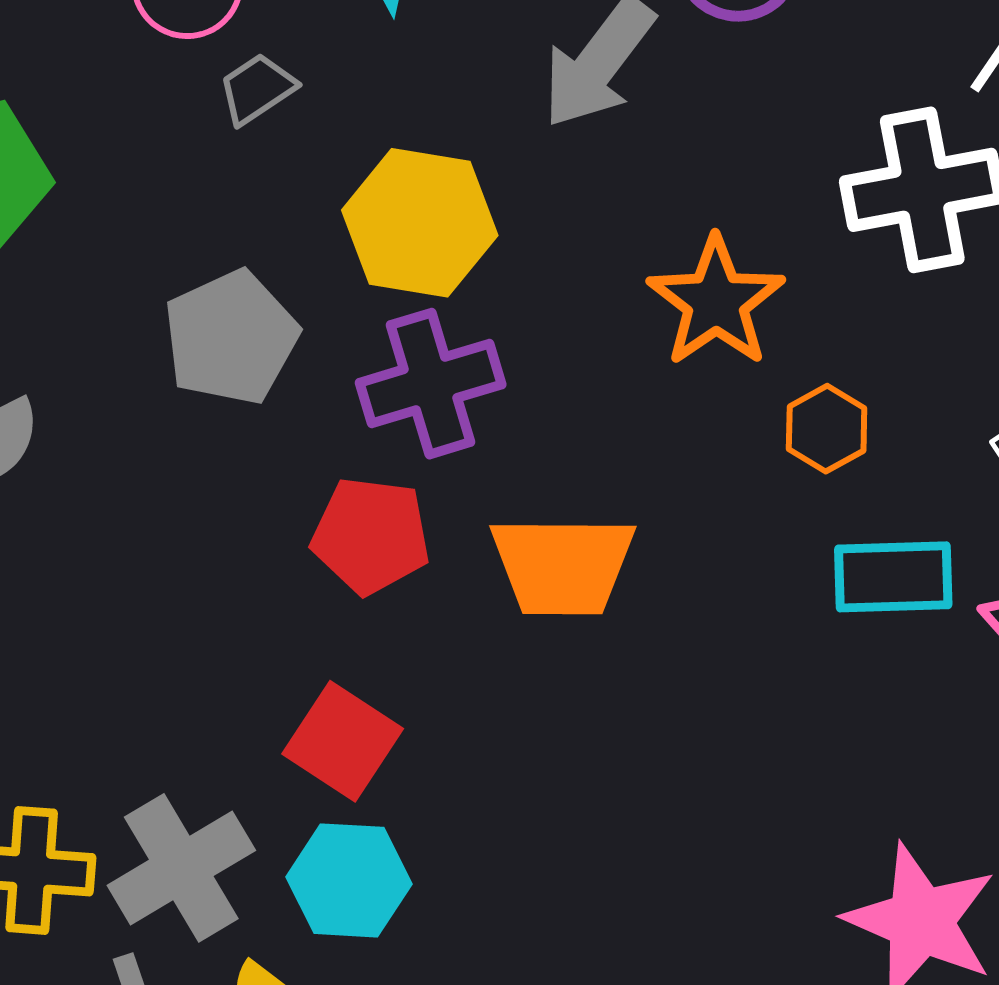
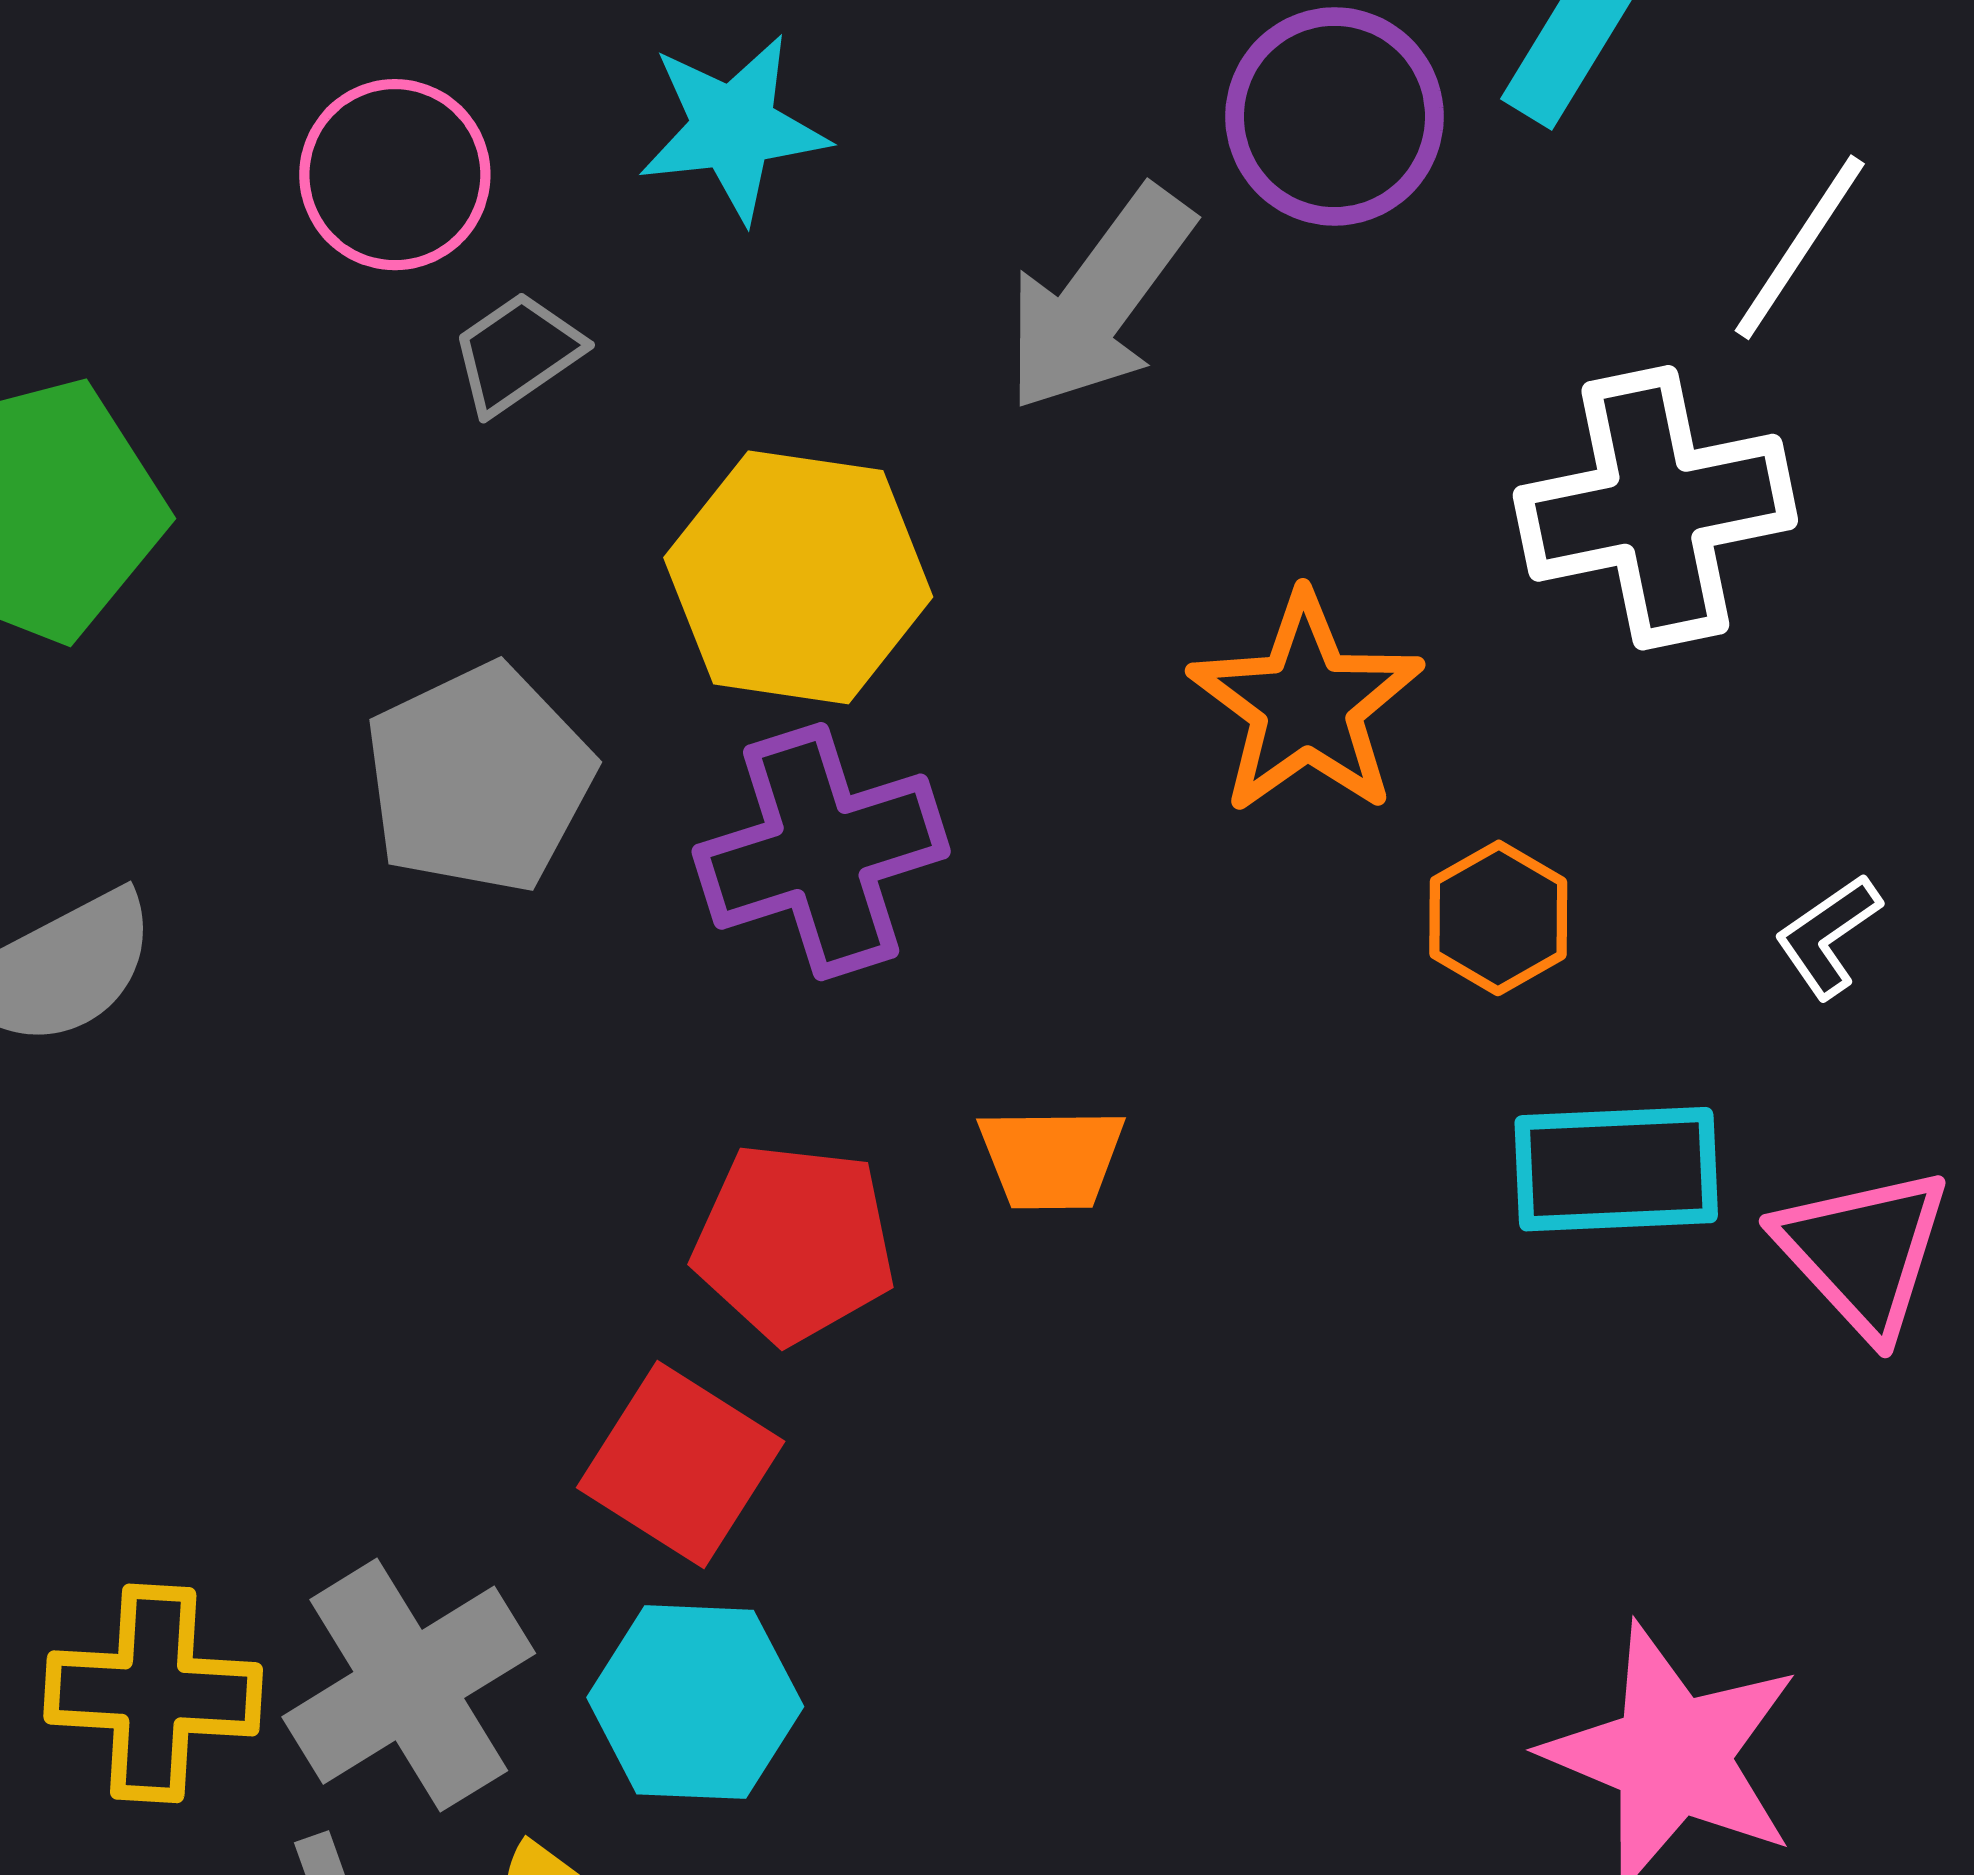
red pentagon: (371, 536) -> (794, 1243), moved
orange trapezoid: (563, 565) -> (1052, 1158), size x0.6

